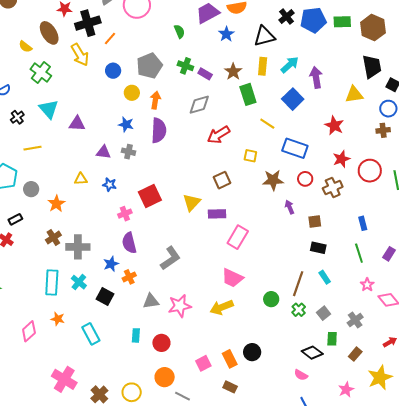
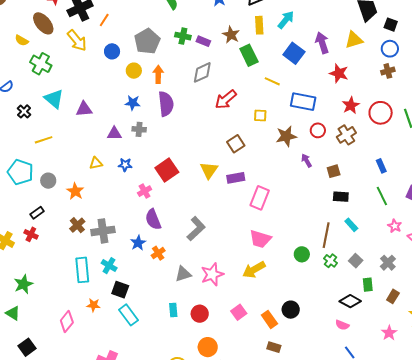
purple arrow: (316, 77) -> (322, 43), moved
black square: (105, 297) -> (120, 290), moved
pink square: (203, 363) -> (239, 312), moved

